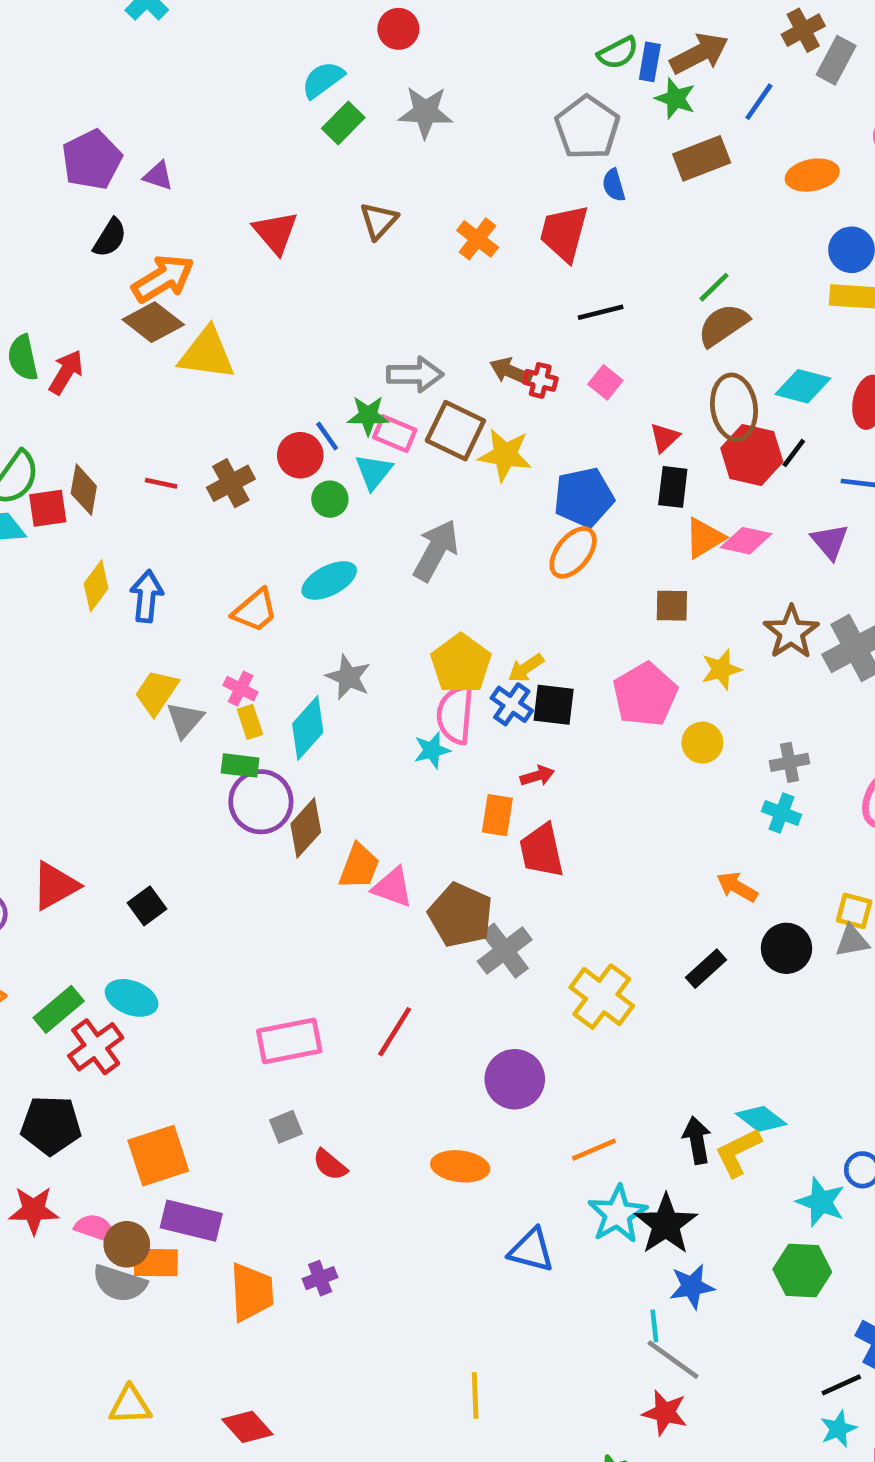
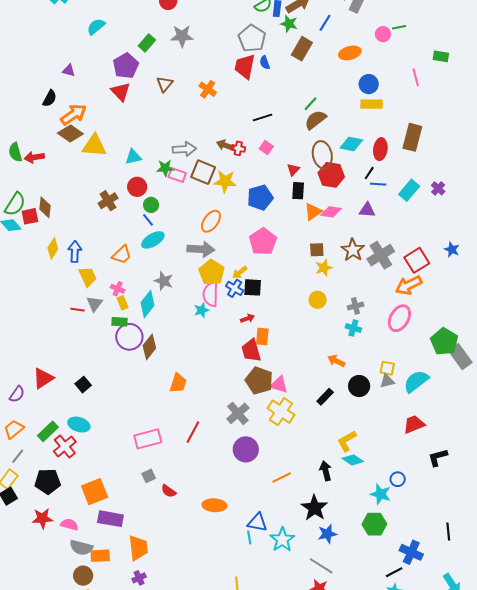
cyan semicircle: (323, 80) -> (96, 27), moved
brown rectangle: (702, 158) -> (302, 49), turned -35
purple pentagon: (92, 160) -> (126, 66), moved
red trapezoid: (564, 233) -> (245, 66), moved
red arrow: (66, 372) -> (34, 157), turned -126
blue line: (327, 436) -> (148, 220), moved
black line: (794, 453) -> (369, 173), moved
cyan triangle: (374, 472) -> (133, 157), moved, turned 42
red line: (161, 483) -> (77, 310), moved
purple triangle: (830, 542) -> (367, 210), turned -42
gray arrow: (436, 550) -> (201, 249), moved, turned 68
orange ellipse: (573, 552) -> (211, 221), moved
brown square: (672, 606) -> (317, 250), moved
yellow trapezoid: (156, 692) -> (88, 277), moved, turned 125
pink pentagon: (645, 695) -> (263, 242), moved
orange rectangle: (497, 815) -> (262, 337), moved
orange trapezoid: (359, 866) -> (178, 383), moved
pink triangle: (393, 887) -> (279, 385), moved
brown pentagon: (461, 915) -> (259, 380), moved
gray cross: (505, 951) -> (238, 413), moved
yellow L-shape: (738, 1152) -> (347, 441), moved
orange ellipse: (460, 1166) -> (214, 505), moved
cyan star: (618, 1214) -> (282, 540), moved
brown circle: (127, 1244) -> (83, 576), moved
orange rectangle: (156, 1263) -> (100, 556), moved
purple cross: (320, 1278) -> (139, 578), moved
cyan line: (654, 1326) -> (249, 537), moved

